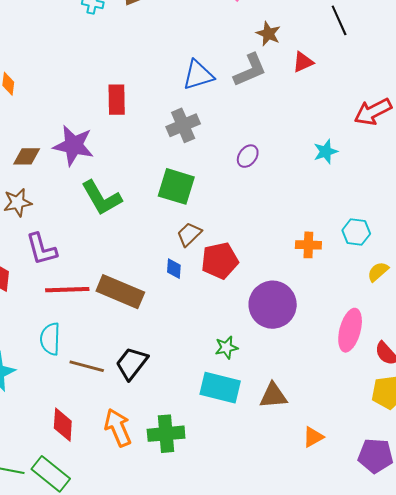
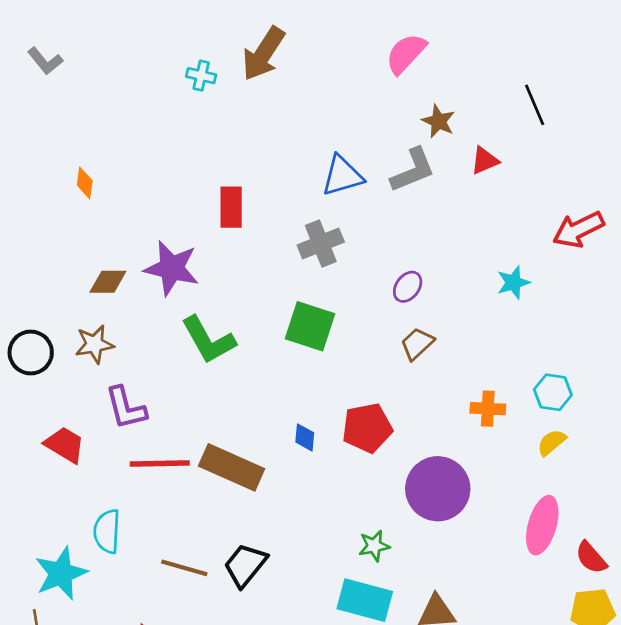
brown trapezoid: (189, 234) -> (417, 344), moved
yellow semicircle: (378, 272) -> (552, 442), moved
cyan semicircle: (50, 339) -> (107, 531), moved

